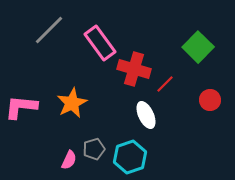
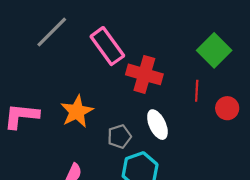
red line: (165, 84) -> (197, 91), moved, turned -42
gray pentagon: (94, 149) -> (119, 137), moved

